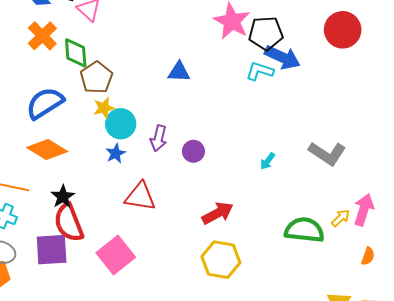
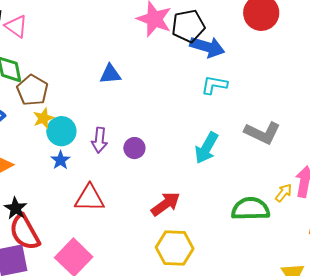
cyan L-shape: (260, 71) -> (214, 85), moved
cyan arrow: (268, 161) -> (206, 148), size x1.8

